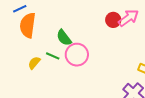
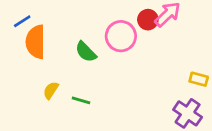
pink circle: (77, 55) -> (121, 36), moved
green line: (53, 56) -> (81, 100), moved

